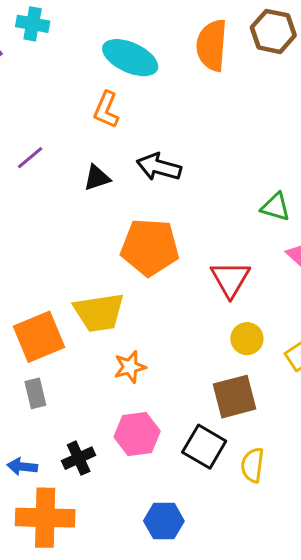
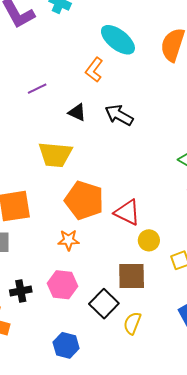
black triangle: (97, 178) -> (77, 112), turned 30
orange pentagon: (150, 247) -> (84, 200), moved
red triangle: (230, 279) -> (127, 212), moved, turned -48
yellow trapezoid: (99, 312) -> (55, 155), moved

